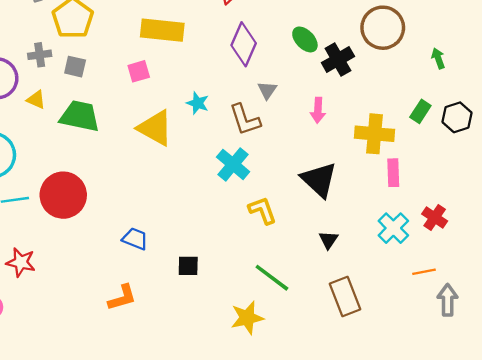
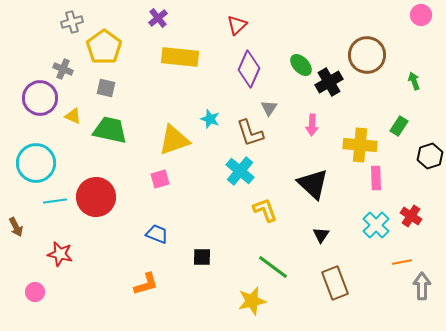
gray cross: (40, 55) -> (63, 69), moved, turned 30
pink square: (139, 71) -> (160, 179), moved
black hexagon: (457, 117) -> (430, 156), moved
yellow triangle: (155, 128) -> (174, 140), turned -48

